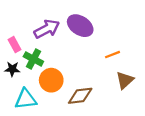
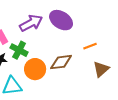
brown diamond: (80, 96) -> (61, 62), moved

